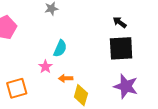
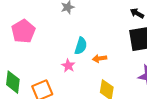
orange arrow: (66, 78) -> (100, 59), moved

